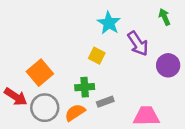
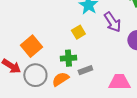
yellow square: (97, 56) -> (78, 32), turned 32

